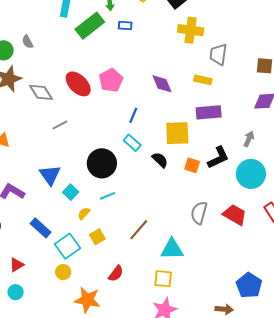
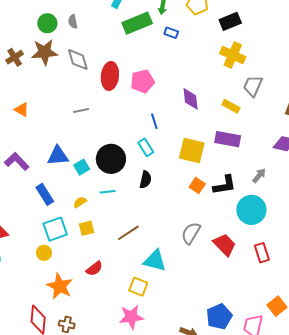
red ellipse: (78, 84) -> (110, 76), turned 36
gray diamond: (41, 92) -> (78, 60), moved
blue line: (133, 115) -> (154, 121), turned -56
black semicircle: (160, 160) -> (146, 180), moved, turned 42
blue triangle: (50, 175) -> (58, 156), turned 45
cyan square: (71, 192) -> (82, 167), moved
blue rectangle: (41, 228) -> (45, 194), moved

